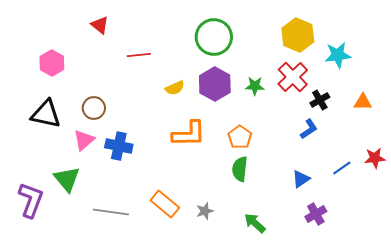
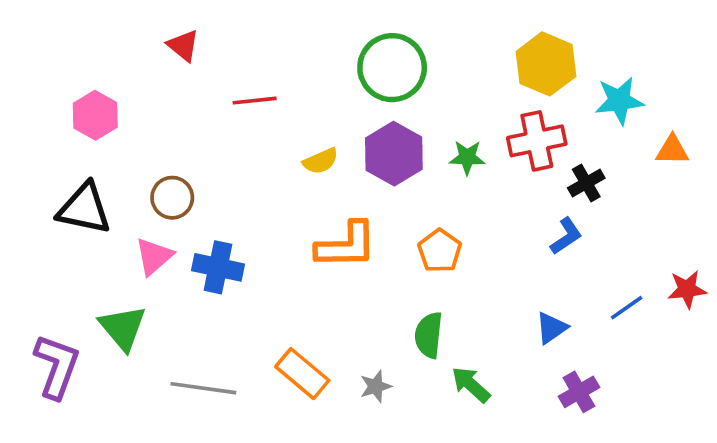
red cross: (293, 77) -> (537, 141), turned 32
orange triangle: (363, 102) -> (672, 150), moved
green semicircle: (240, 169) -> (429, 335), moved
green arrow: (255, 223) -> (471, 385), moved

